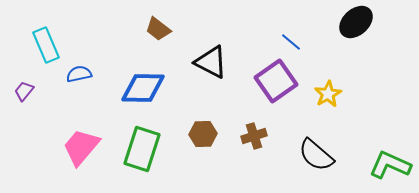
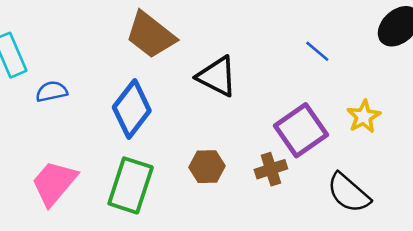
brown trapezoid: (158, 29) -> (151, 35), size x1.6
purple square: (276, 81) -> (301, 130), moved
blue diamond: (143, 88) -> (132, 109), turned -54

